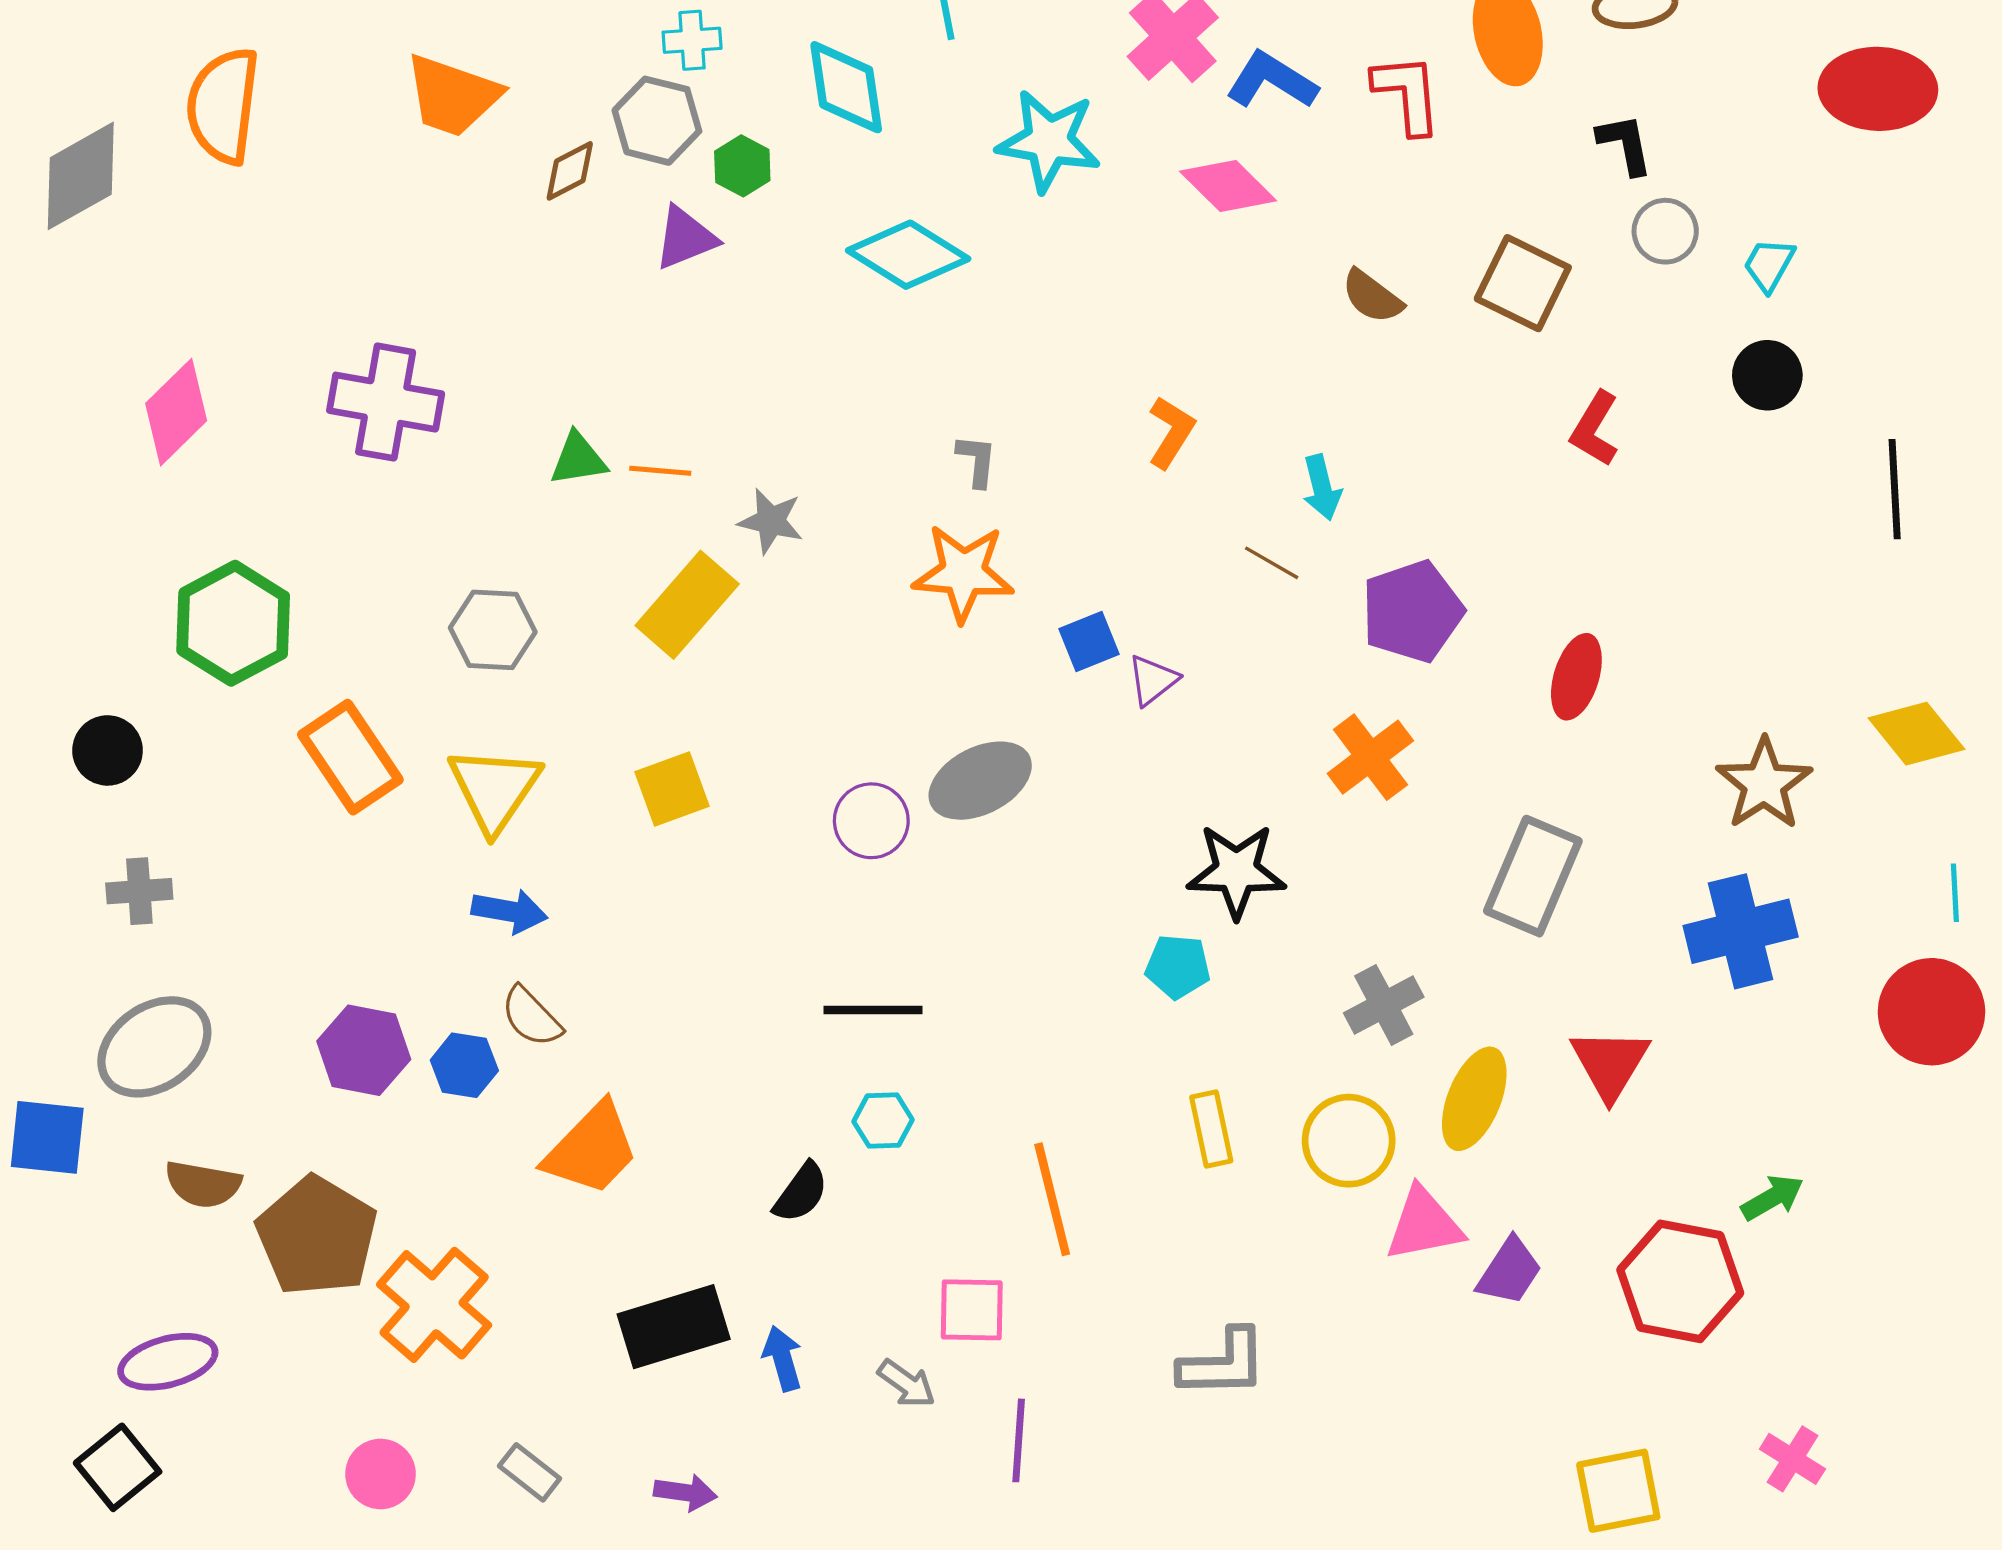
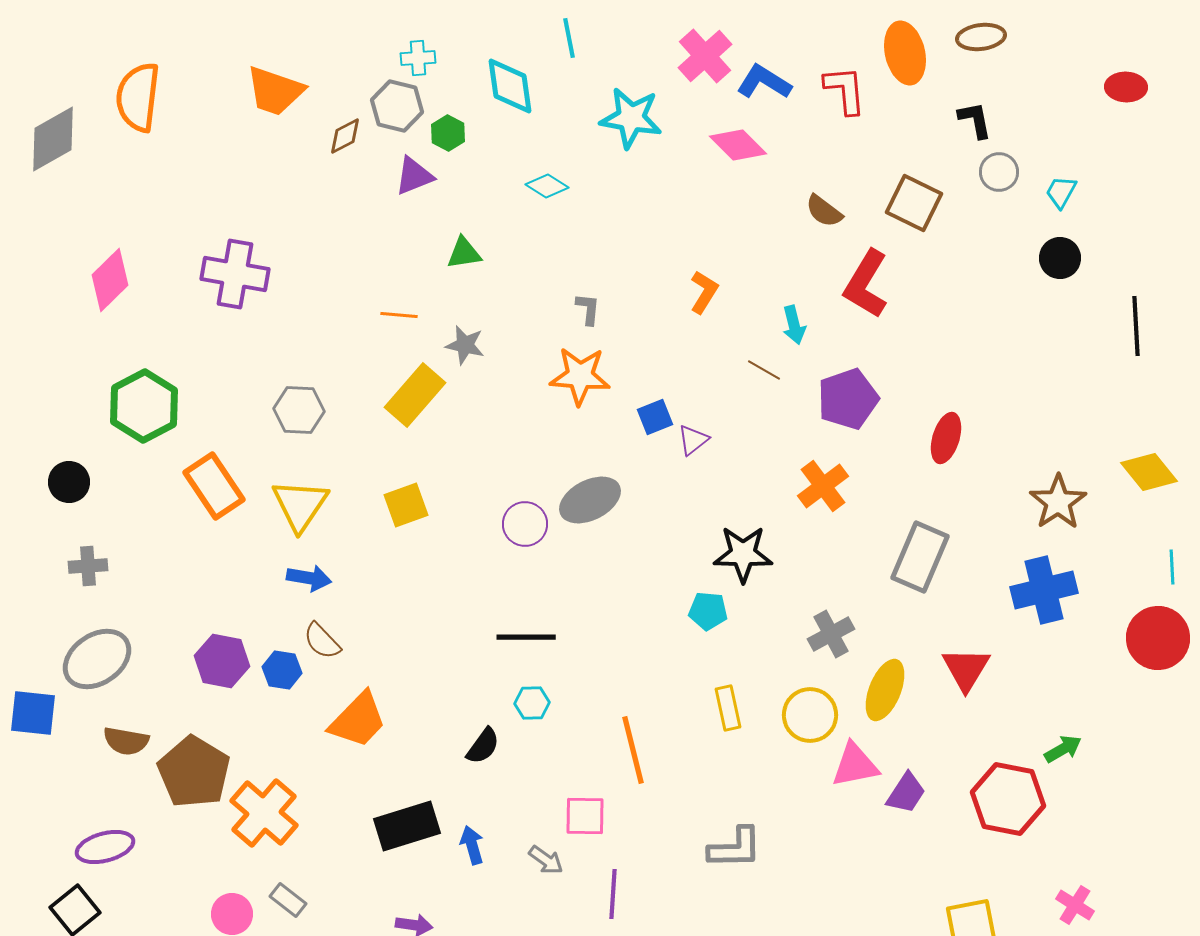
red ellipse: (1878, 89) -> (1126, 87), size x0.6
cyan diamond: (908, 255) -> (547, 186), size x0.6
red L-shape: (1595, 429) -> (866, 284), moved, size x1.5
green triangle: (578, 459) -> (464, 253), moved
gray rectangle: (530, 1472) -> (288, 900), moved

